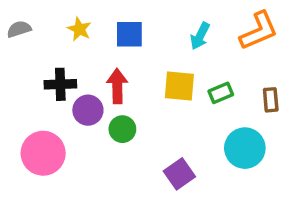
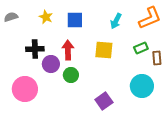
green rectangle: (221, 93) -> (141, 48), moved

